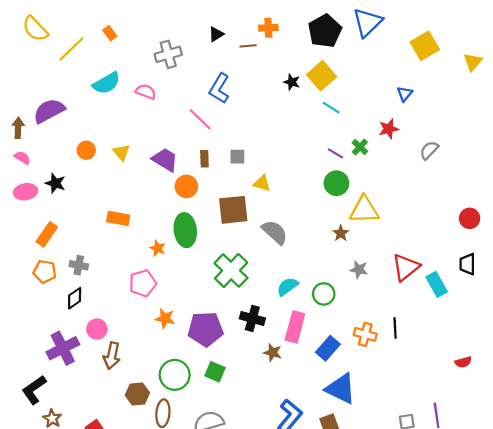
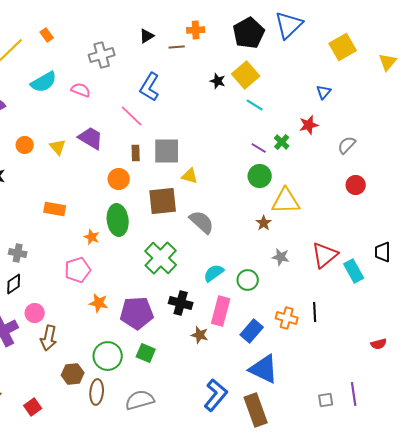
gray square: (237, 157) -> (167, 151), size x1.8
purple trapezoid: (165, 160) -> (91, 138), moved
red circle: (470, 218) -> (356, 185), moved

